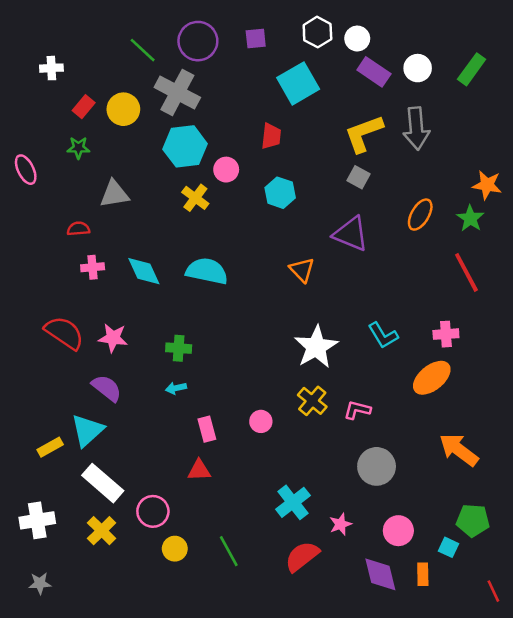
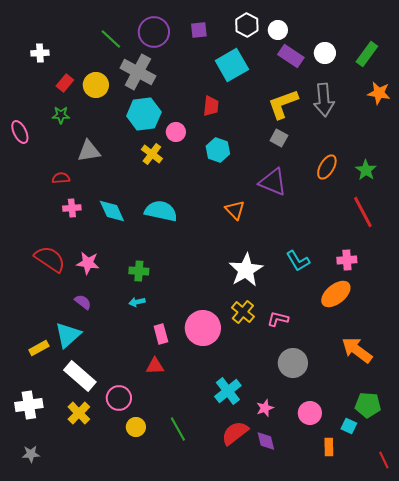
orange star: (487, 185) -> (379, 93), moved
purple semicircle: (107, 388) -> (83, 302), size x0.7
pink circle: (261, 421) -> (203, 328), size x2.0
purple diamond: (380, 574) -> (266, 441), moved, size x0.7

